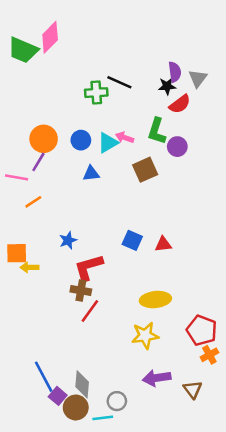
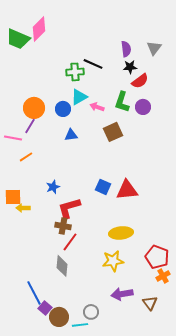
purple semicircle: (175, 72) -> (126, 49), moved
gray triangle: (198, 78) -> (154, 48), moved
cyan triangle: (108, 143) -> (79, 97), moved
purple circle: (177, 147) -> (143, 107), moved
red triangle: (163, 244) -> (127, 190), size x1.6
gray diamond: (82, 384) -> (62, 266), moved

